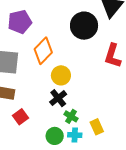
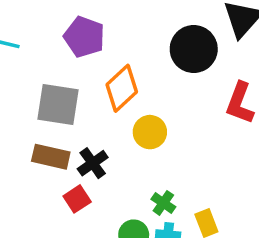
purple pentagon: (20, 22) -> (84, 37), turned 30
black cross: (58, 98) -> (93, 163), moved

